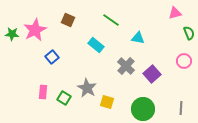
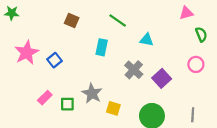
pink star: (35, 30) -> (27, 53), moved
green star: (12, 34) -> (12, 13), moved
cyan rectangle: (96, 45) -> (102, 47), turned 63
pink rectangle: (43, 92) -> (45, 98), turned 40
green square: (64, 98) -> (67, 104), turned -32

